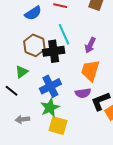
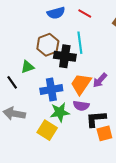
purple arrow: (90, 45) -> (100, 80), moved
orange trapezoid: (90, 70) -> (81, 84), moved
green star: (50, 108) -> (60, 112), moved
gray arrow: (22, 119) -> (14, 114), size x1.5

